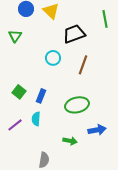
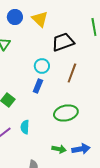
blue rectangle: (41, 96) -> (38, 86), moved
blue arrow: (97, 130) -> (81, 149), moved

